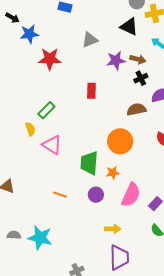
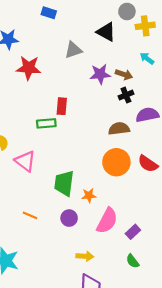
black triangle: (129, 27) -> (106, 32), moved
red rectangle: (91, 91) -> (62, 106), moved
green rectangle: (46, 110) -> (46, 123), moved, turned 36
orange circle: (120, 141) -> (116, 162), moved

